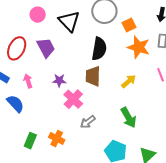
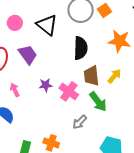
orange square: (129, 25) -> (105, 10), moved
brown trapezoid: (93, 76) -> (91, 76), moved
pink cross: (73, 99) -> (69, 91), moved
green arrow: (129, 118) -> (98, 102), moved

